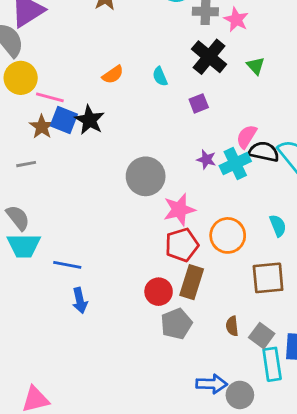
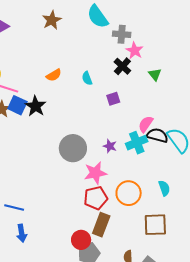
pink star: (236, 20) -> (135, 51), moved
black cross: (209, 57) -> (122, 66), size x0.7
purple star: (206, 160) -> (110, 146), moved
red circle: (159, 292) -> (81, 240), moved

